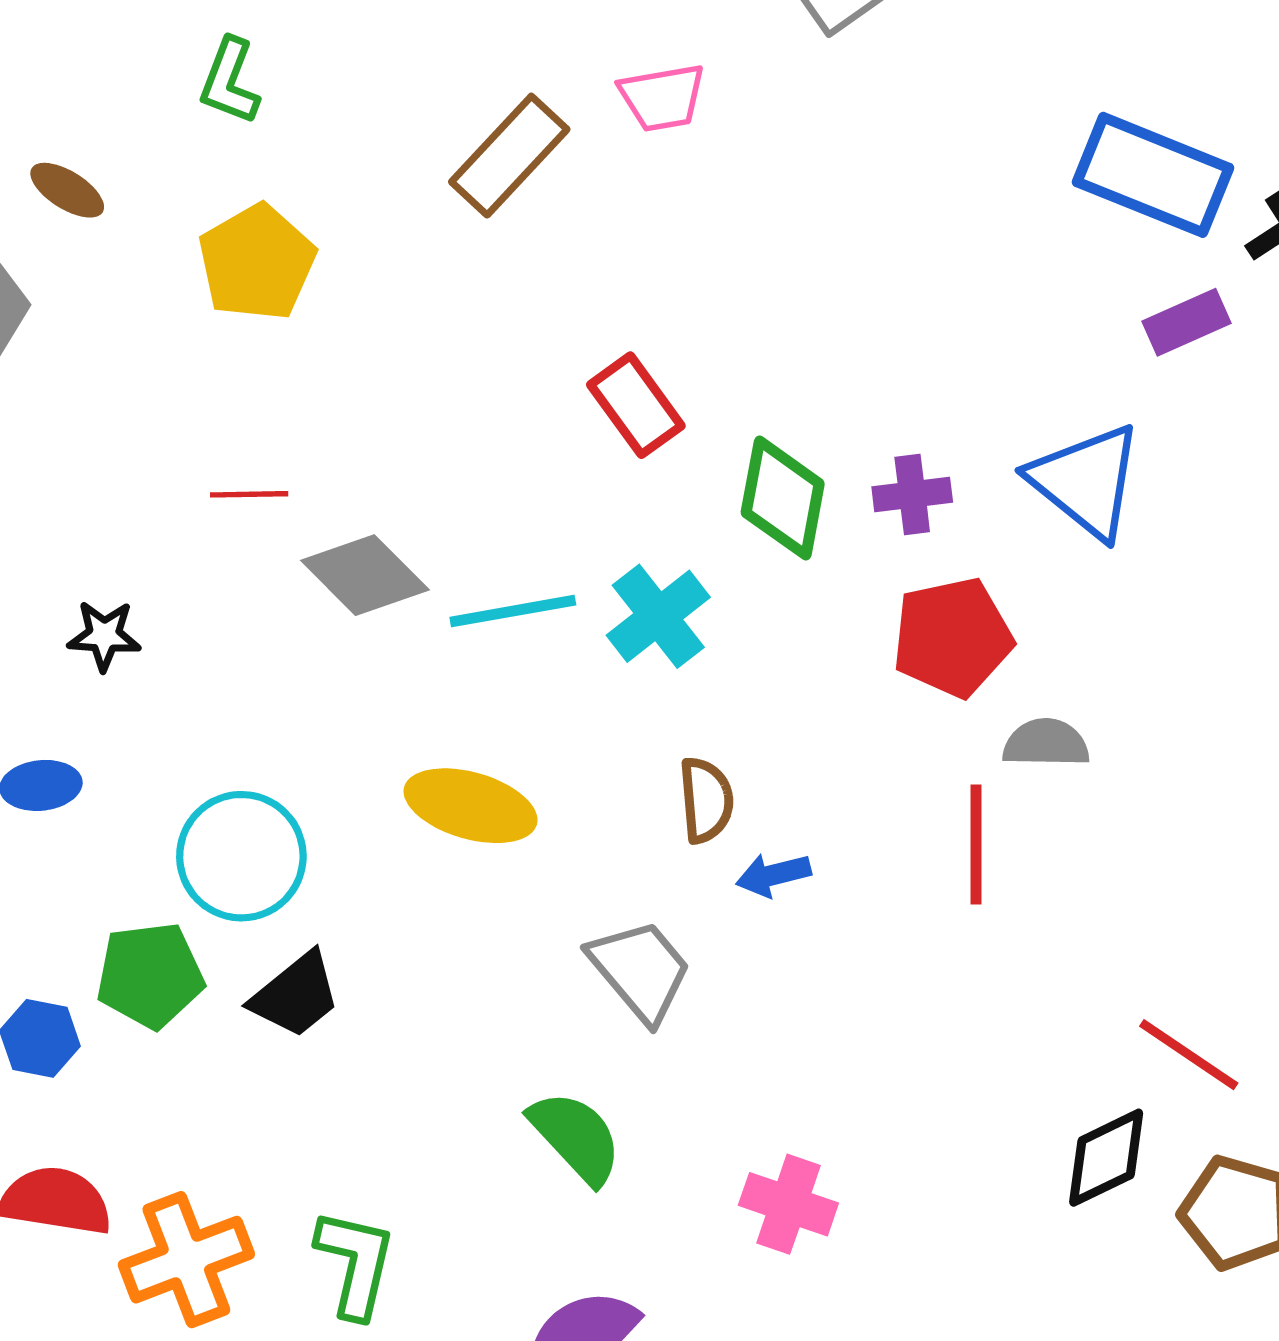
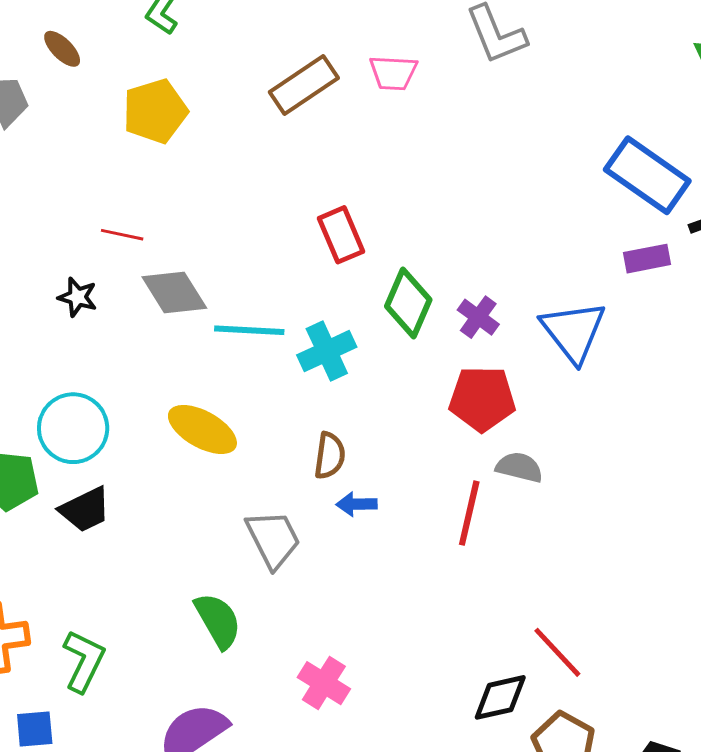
purple cross: (912, 495) -> (478, 317), turned 30
black star: (104, 636) -> (78, 297), moved

